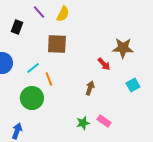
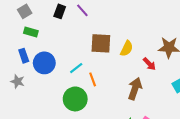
yellow semicircle: (63, 14) -> (127, 49), moved
black rectangle: (17, 27) -> (60, 11), moved
brown arrow: (90, 88) -> (135, 89), size x1.5

